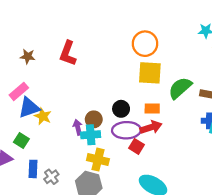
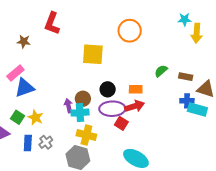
red L-shape: (68, 53) -> (52, 23), moved
yellow square: (150, 73) -> (93, 54), moved
green semicircle: (180, 88) -> (161, 71), size x0.6
yellow star: (43, 116) -> (36, 118), moved
gray cross: (51, 177) -> (46, 142), moved

